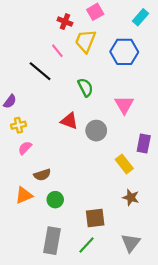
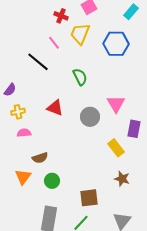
pink triangle: (124, 105) -> (116, 104), moved
red triangle: (69, 121) -> (55, 108), moved
pink semicircle: (25, 148) -> (24, 133), turned 40
orange triangle: (24, 195) -> (23, 177), turned -30

